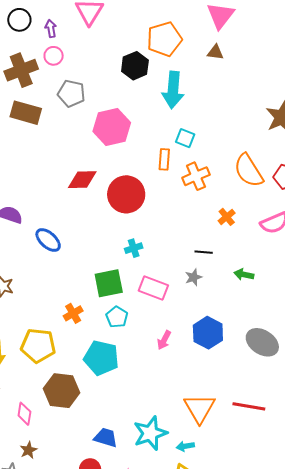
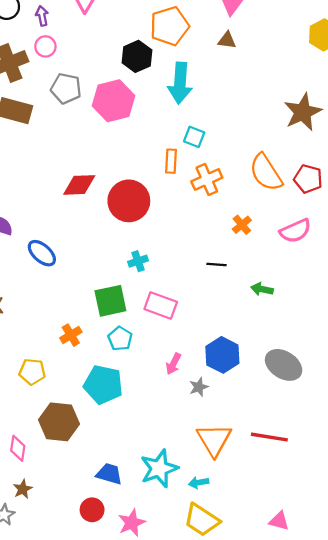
pink hexagon: (112, 127) -> (114, 101), moved
gray star: (193, 277) -> (199, 387), moved
yellow pentagon: (38, 346) -> (32, 372), size x0.7

